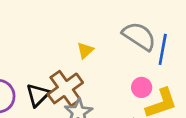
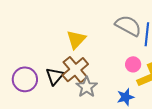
yellow triangle: (85, 50) -> (76, 40), moved, size x1.5

